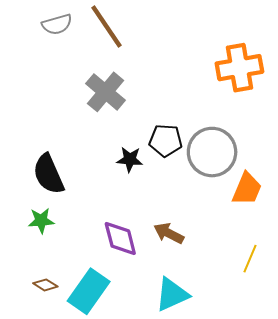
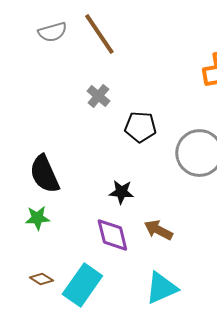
gray cross: (105, 92) -> (98, 96), size x0.6
black pentagon: (166, 140) -> (140, 127), moved
black star: (130, 159) -> (121, 192), moved

